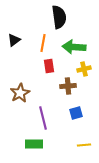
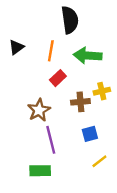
red rectangle: (49, 66) -> (58, 78), turned 56
yellow cross: (84, 69) -> (102, 91), moved
brown star: (20, 93) -> (39, 110), moved
yellow line: (84, 145) -> (99, 161), moved, turned -32

